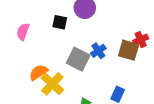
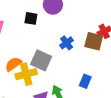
gray square: (78, 59) -> (41, 60), moved
yellow cross: (52, 84) -> (26, 74), turned 35

